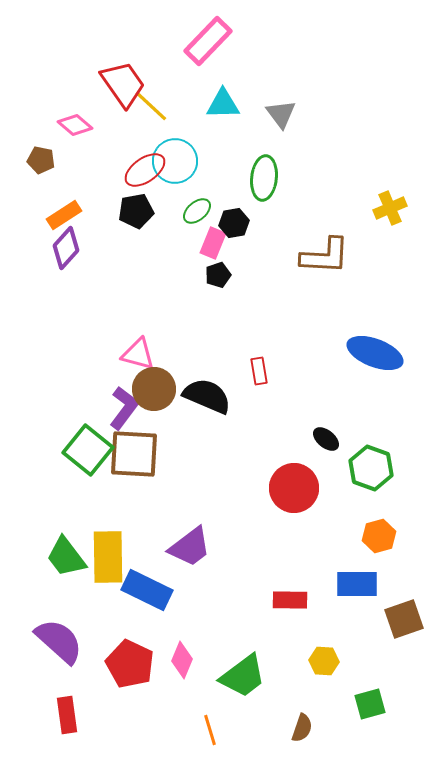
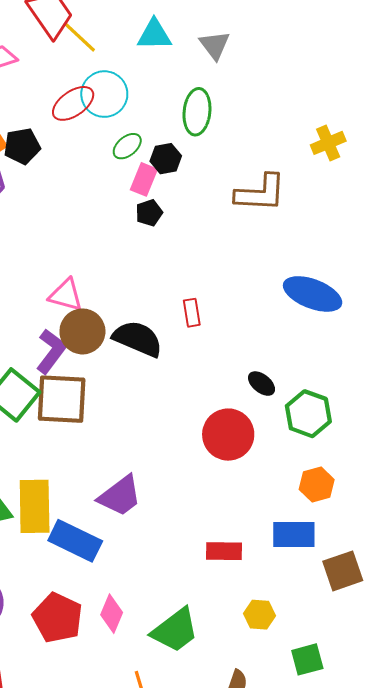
black pentagon: (136, 211) -> (22, 146), moved

